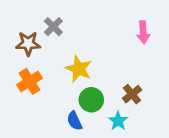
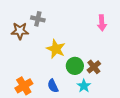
gray cross: (53, 27) -> (38, 19), turned -32
orange cross: (30, 81) -> (24, 86), moved
green circle: (91, 100) -> (75, 66), moved

